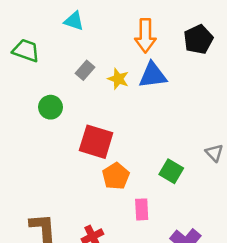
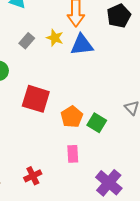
yellow star: (118, 79) -> (55, 38), moved
orange pentagon: (116, 176) -> (72, 117), moved

